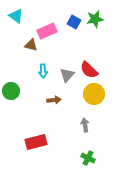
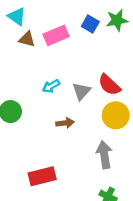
brown triangle: (31, 45) -> (27, 39), moved
cyan arrow: (43, 71) -> (51, 86), turned 64
gray arrow: (85, 125) -> (104, 155), size x1.5

